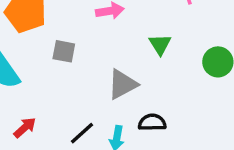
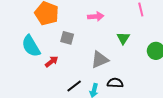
red arrow: (25, 128) -> (52, 61), moved

